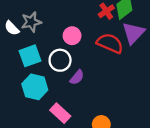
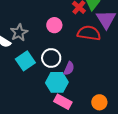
pink circle: (72, 36) -> (54, 25), moved
cyan hexagon: (35, 87) -> (57, 82), moved

